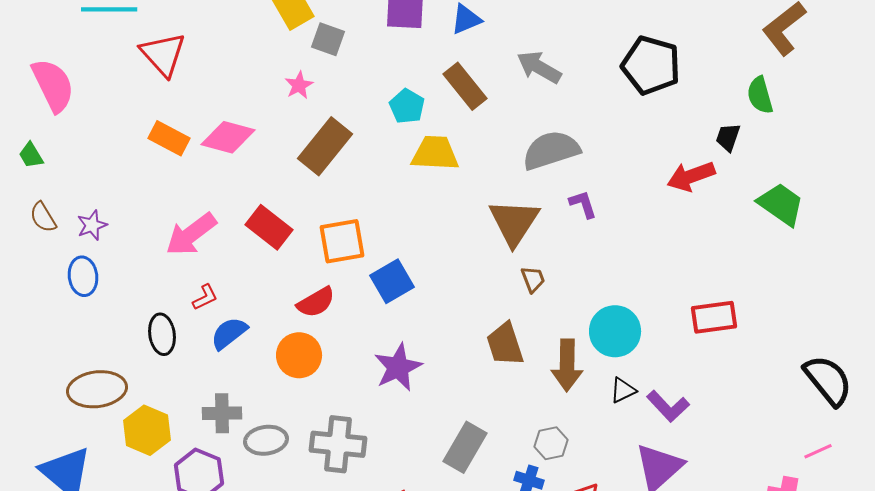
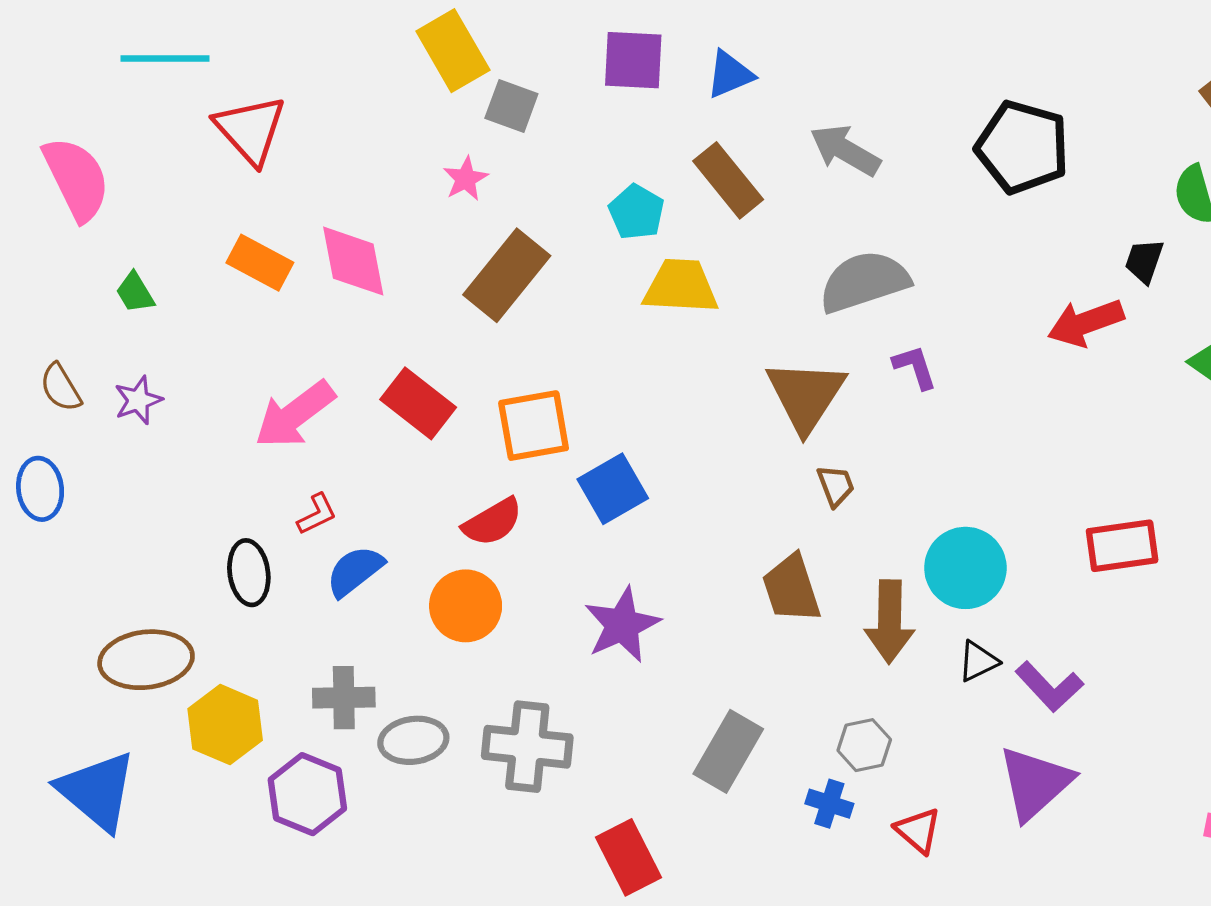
pink diamond: (228, 137) -> (353, 261), turned 64
green trapezoid: (31, 155) -> (135, 293), moved
blue ellipse: (83, 276) -> (40, 489), moved

